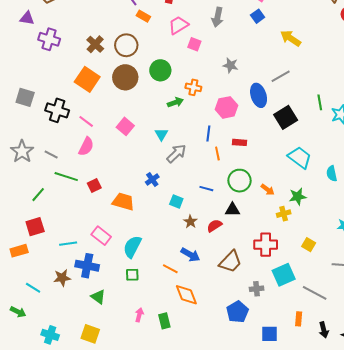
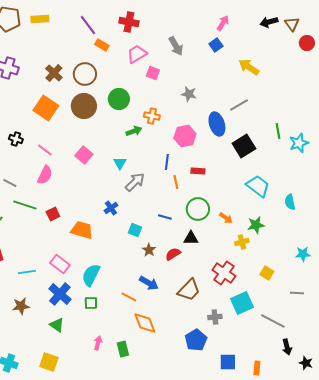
gray arrow: (217, 17) -> (176, 46), turned -42
black cross: (57, 110) -> (16, 139), size x0.6
red cross: (266, 245) -> (224, 273), turned 35
blue cross: (87, 266) -> (60, 294), moved, turned 30
orange rectangle: (299, 319) -> (257, 368), moved
black arrow: (324, 330) -> (287, 347), moved

